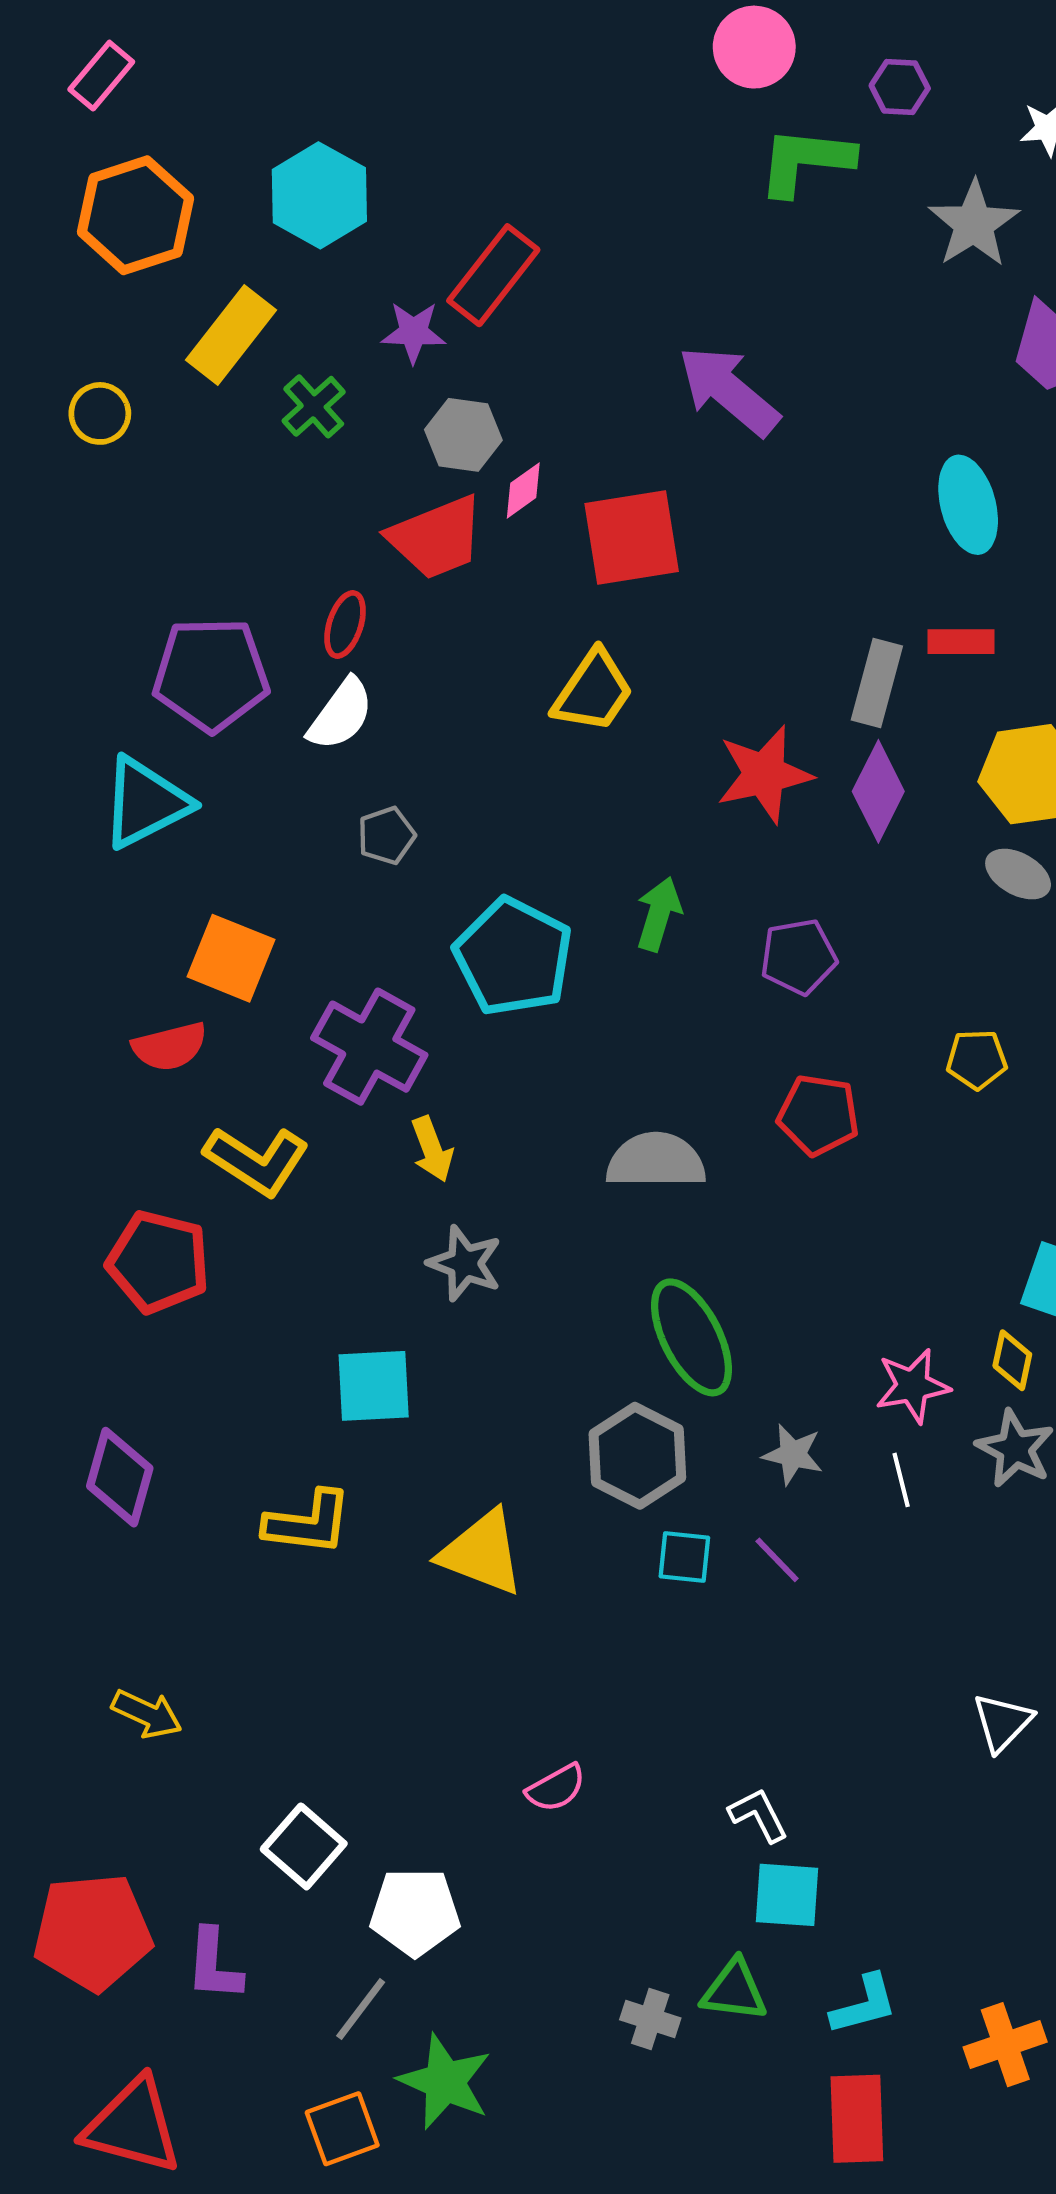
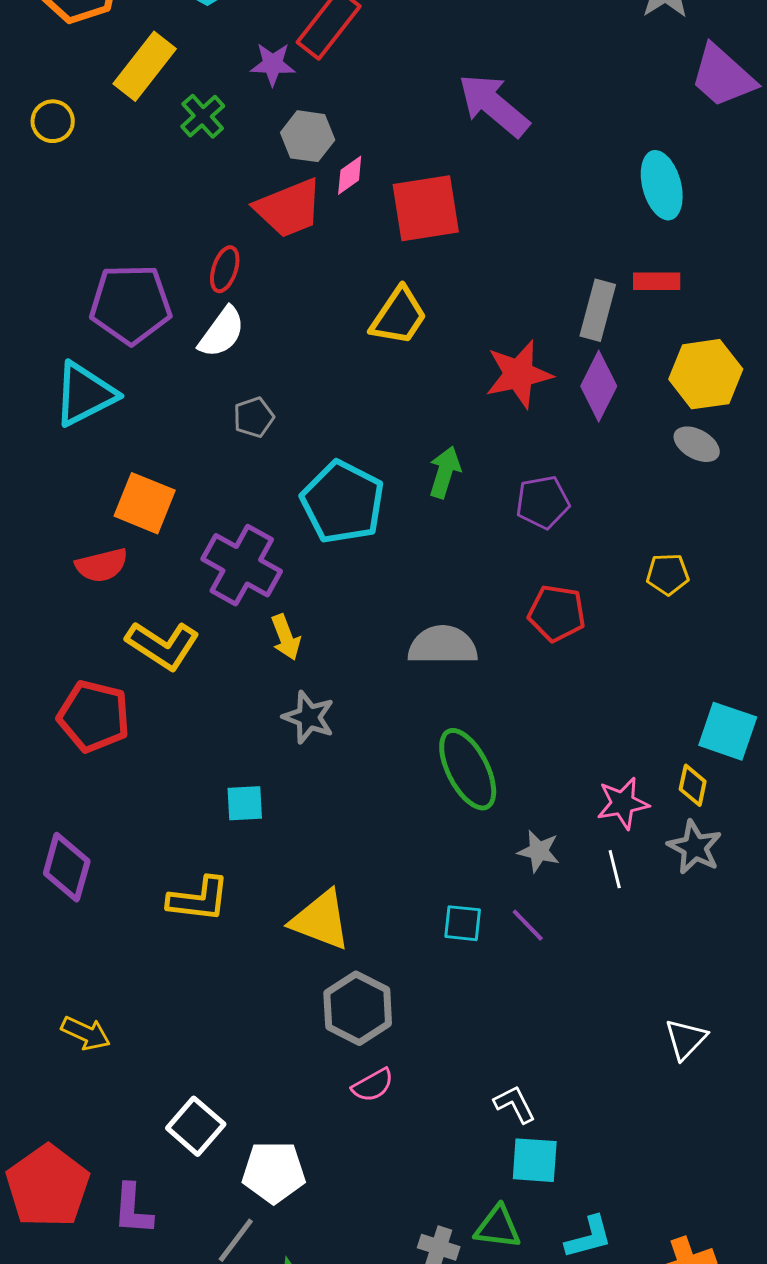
cyan square: (374, 1386) -> (245, 803), size x0.7
gray hexagon: (637, 1456) -> (358, 1008), moved
red pentagon: (93, 1932) -> (48, 1186), turned -30

